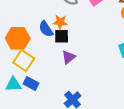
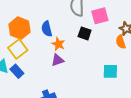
orange star: (60, 22) -> (58, 44), moved
black square: (62, 36) -> (85, 33), moved

